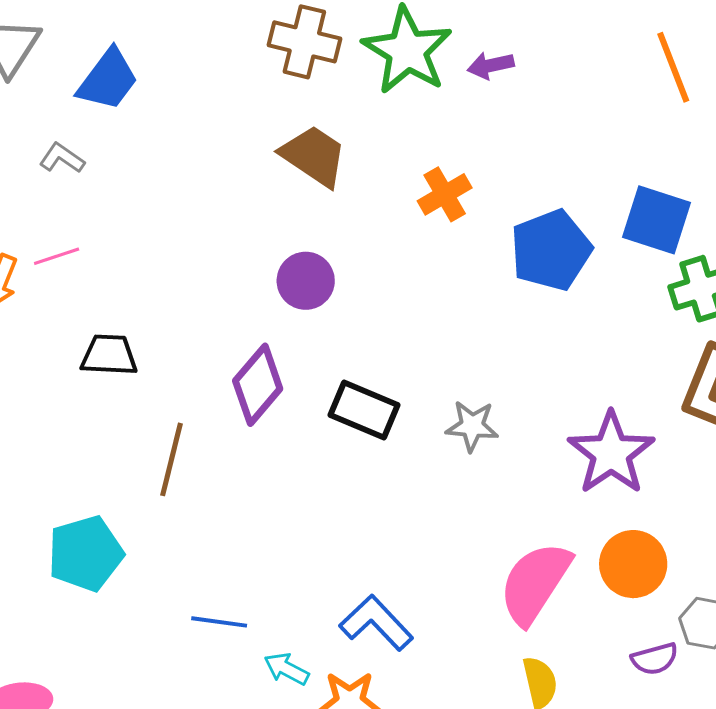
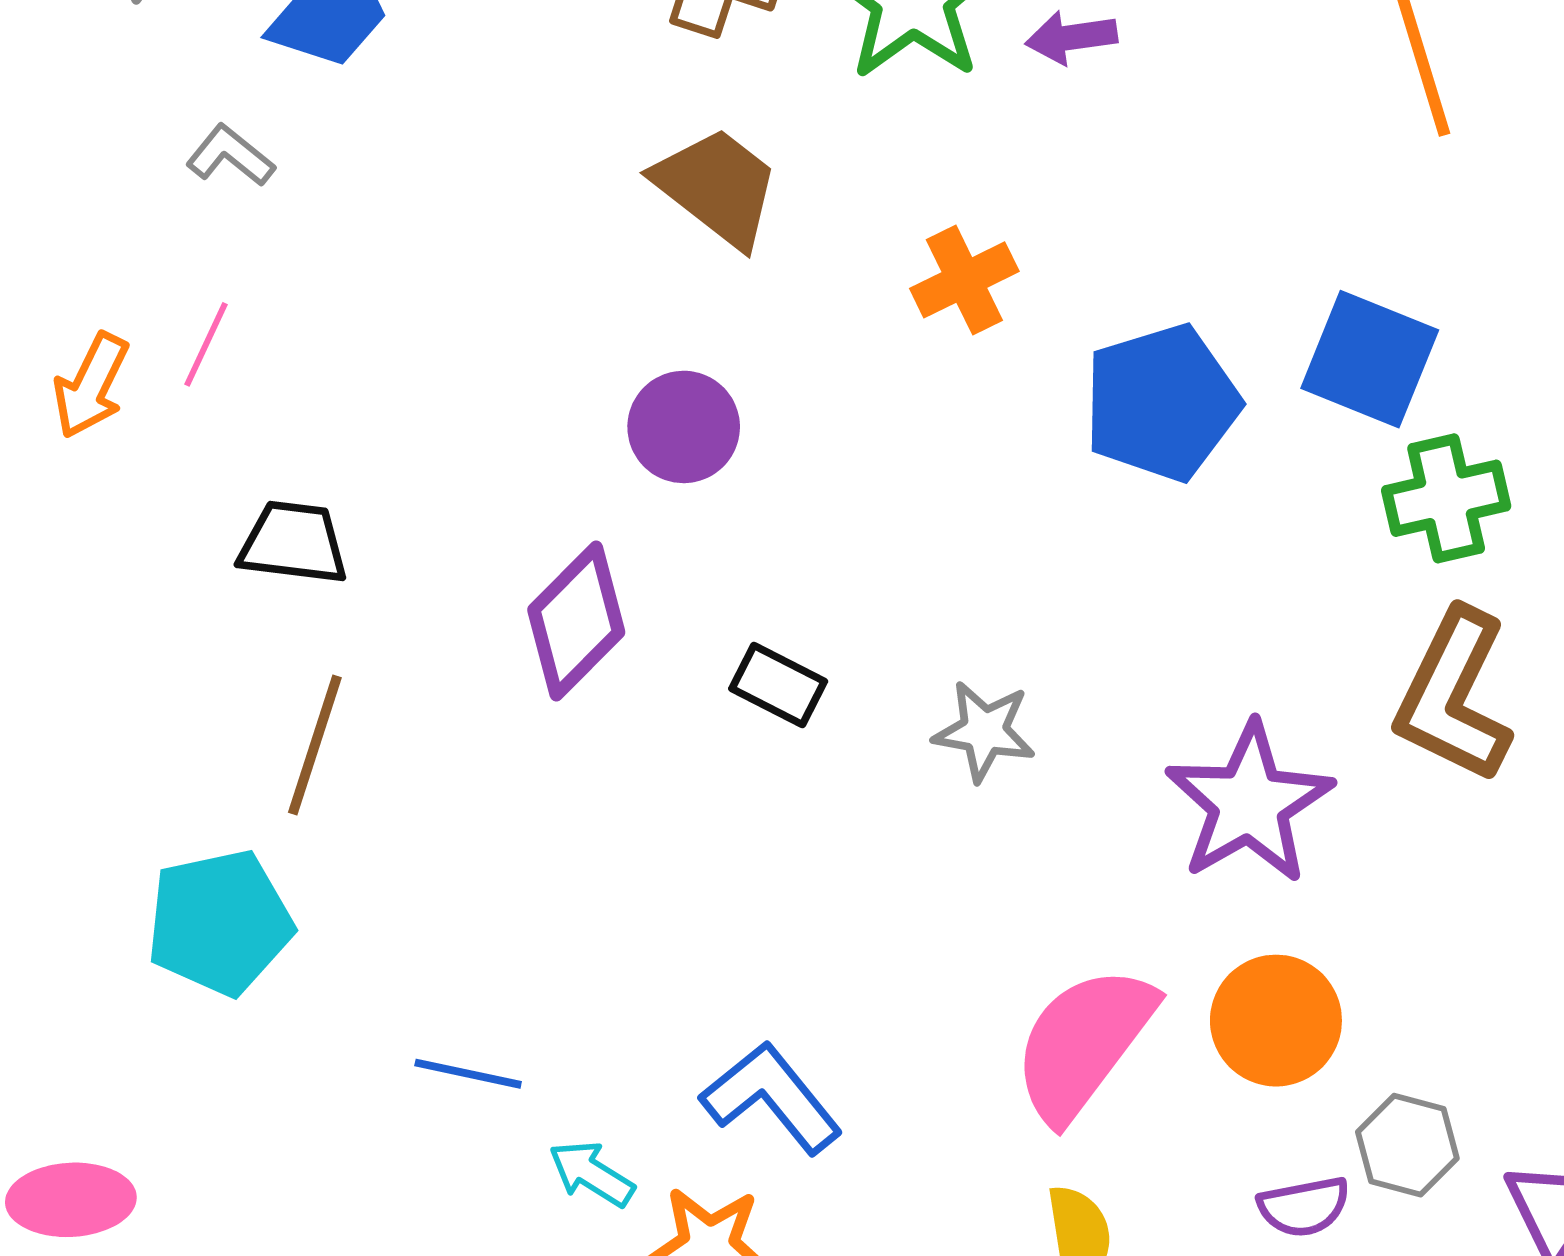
pink line: (57, 256) -> (206, 344), turned -51
black rectangle: (364, 410) -> (778, 685), size x0.7
brown line: (172, 459) -> (315, 745), moved

